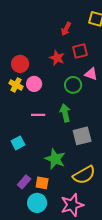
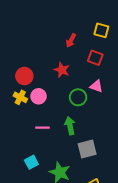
red square: (80, 51) -> (95, 58), moved, turned 35
cyan square: (18, 143) -> (31, 162), moved

